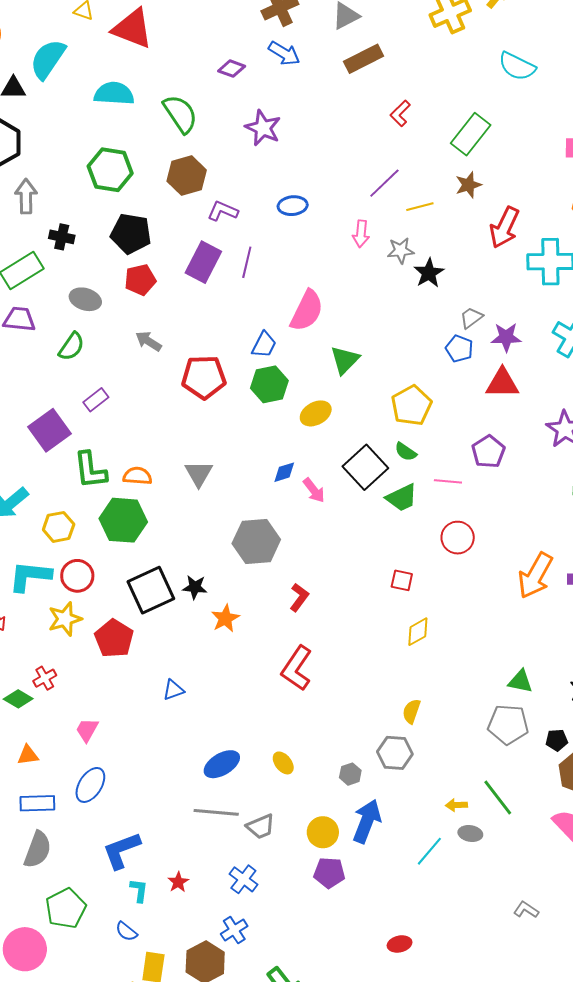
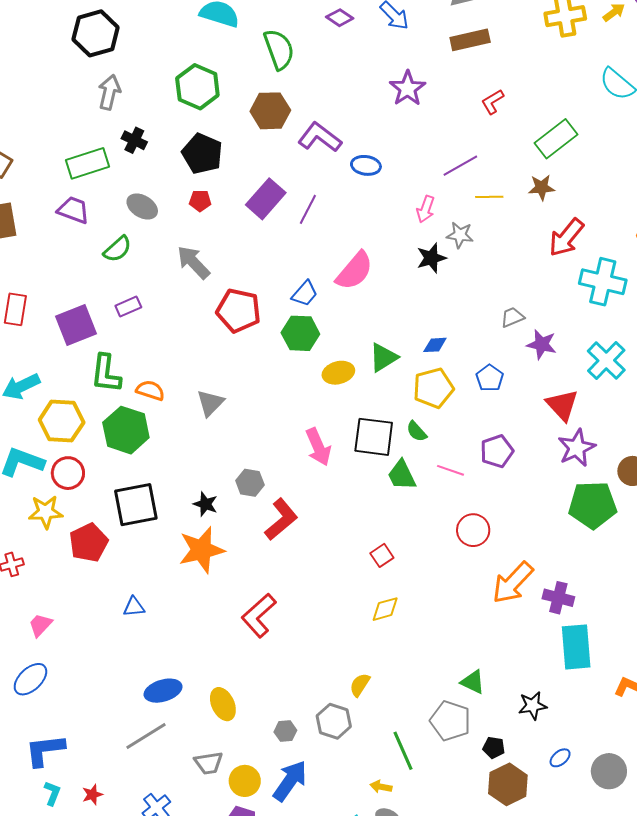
purple star: (263, 128) -> (407, 88), moved
purple L-shape: (223, 211) -> (320, 137), moved, size x1.4
black star: (429, 273) -> (431, 258), moved
red pentagon: (140, 280) -> (200, 201), size x0.7
gray arrow: (148, 341) -> (193, 262), size x1.4
blue pentagon: (459, 349) -> (490, 378), moved
green triangle: (345, 360) -> (383, 357), moved
red triangle: (502, 383) -> (562, 405), moved, turned 33
black square: (365, 467) -> (374, 437), turned 36
blue diamond: (284, 472) -> (435, 345), moved
pink arrow: (314, 490) -> (318, 447), size x1.4
green trapezoid: (402, 498) -> (402, 475), turned 76
yellow hexagon: (59, 527) -> (62, 421), size x1.4
red circle: (458, 538) -> (473, 530), moved
gray hexagon: (256, 542) -> (250, 483), size x0.6
red square: (402, 580) -> (382, 555), turned 30
black star: (195, 587) -> (205, 504), moved
red L-shape: (299, 597) -> (281, 519), moved, size x1.5
orange star: (225, 618) -> (201, 550), size x1.6
yellow ellipse: (283, 763) -> (223, 704), size x1.4
green line: (498, 797) -> (403, 751), moved
gray line: (216, 812) -> (146, 736), turned -51
gray trapezoid: (261, 827) -> (208, 763), moved

